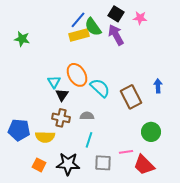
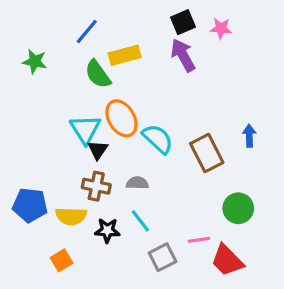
black square: (116, 14) -> (183, 22), turned 35
blue line: (78, 20) -> (87, 32), moved
green semicircle: (93, 27) -> (98, 74), moved
cyan triangle: (54, 82) -> (85, 129), size x1.5
cyan line: (89, 140) -> (140, 221), turned -56
gray square: (103, 163) -> (163, 257), turned -30
black star: (68, 164) -> (107, 230), moved, size x0.7
orange square: (39, 165) -> (62, 260), turned 32

